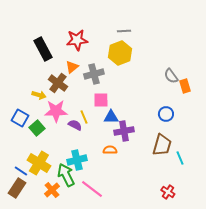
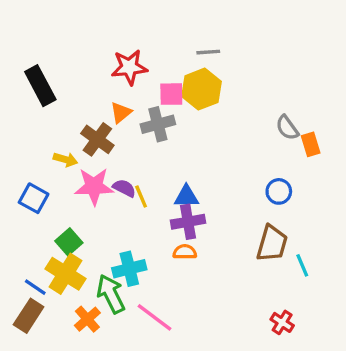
black rectangle: (43, 49) -> (40, 86), moved
pink square: (101, 100) -> (171, 94), moved
purple semicircle: (75, 125) -> (124, 188), moved
green square: (37, 128) -> (69, 242), moved
purple cross: (124, 131) -> (188, 222), moved

